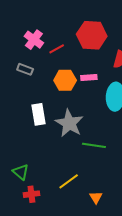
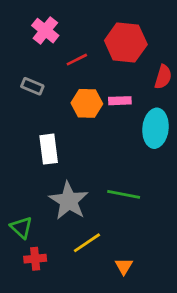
pink cross: (34, 40) -> (45, 31), moved
gray star: (69, 123) -> (69, 201), moved

